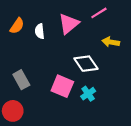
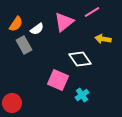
white semicircle: (40, 31) -> (37, 29), turned -120
gray rectangle: (21, 80) -> (24, 45), moved
cyan cross: (88, 94) -> (82, 95), moved

